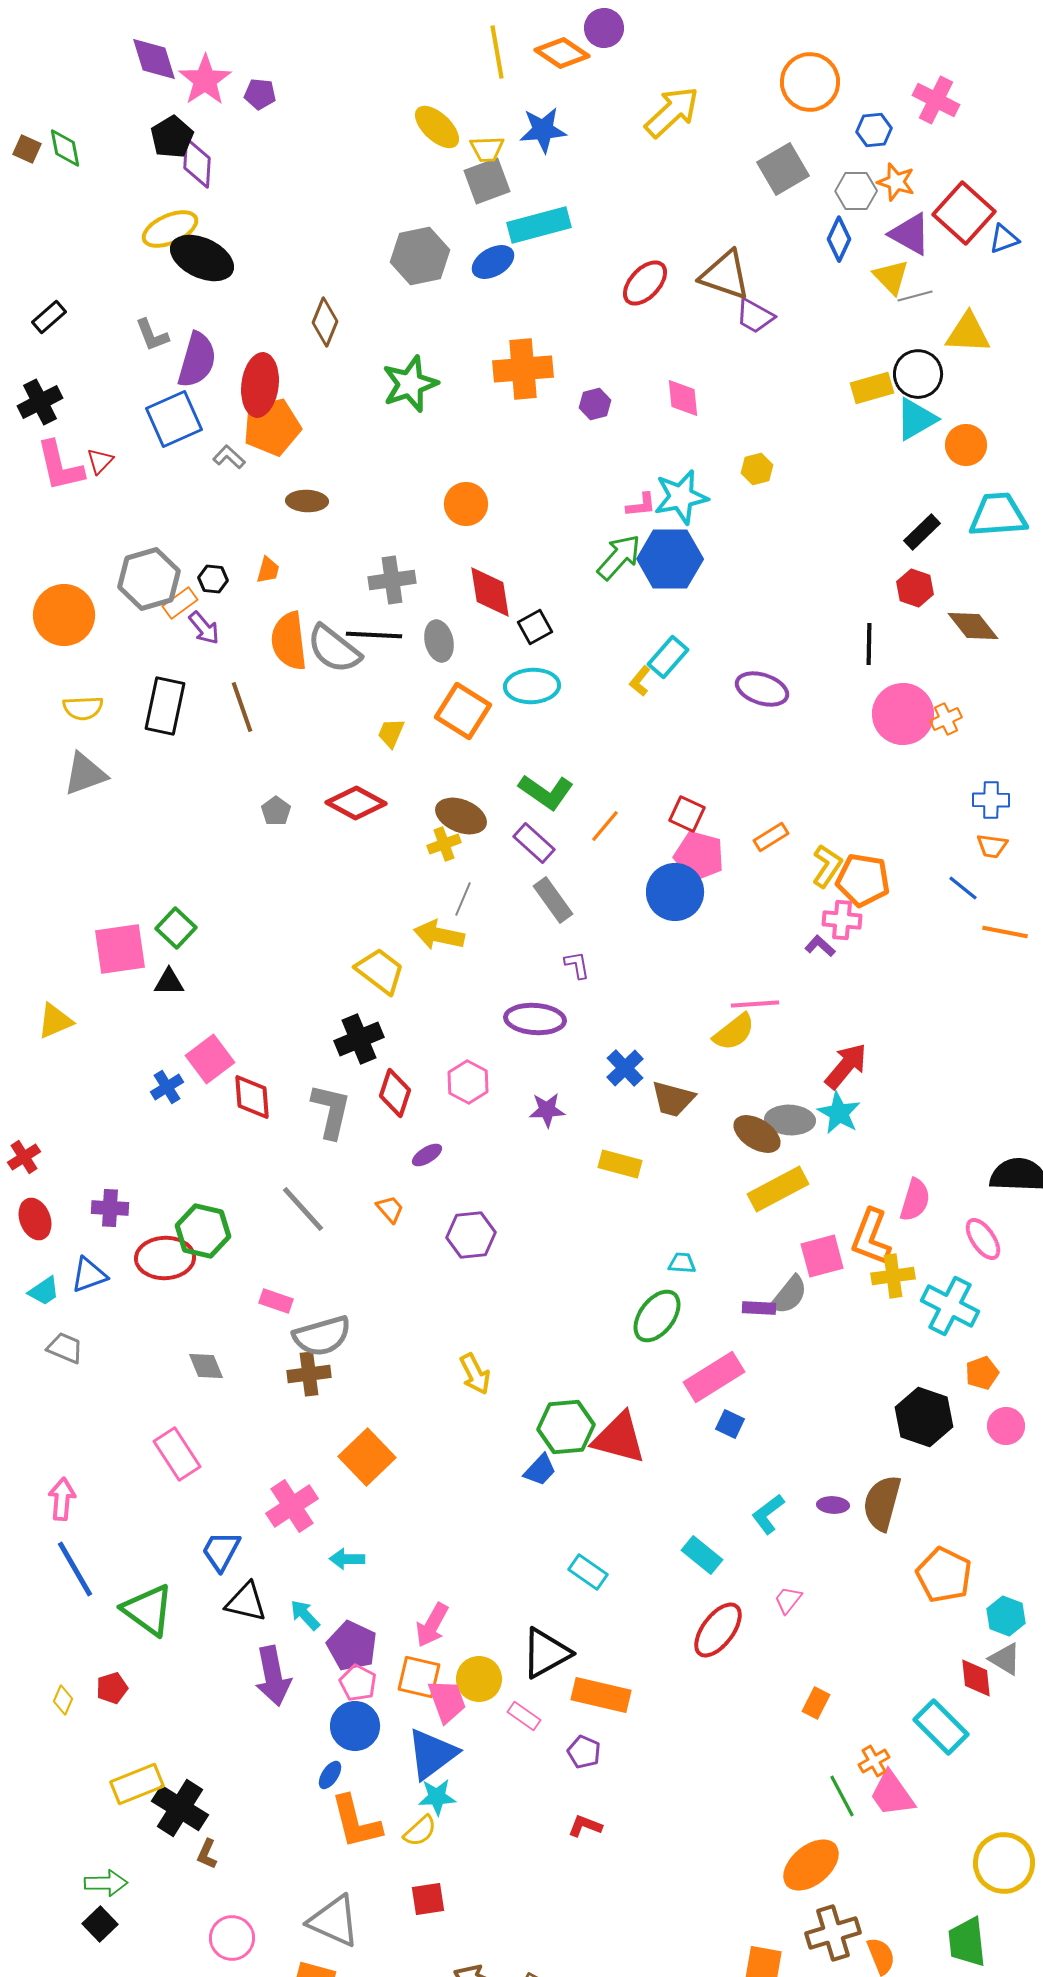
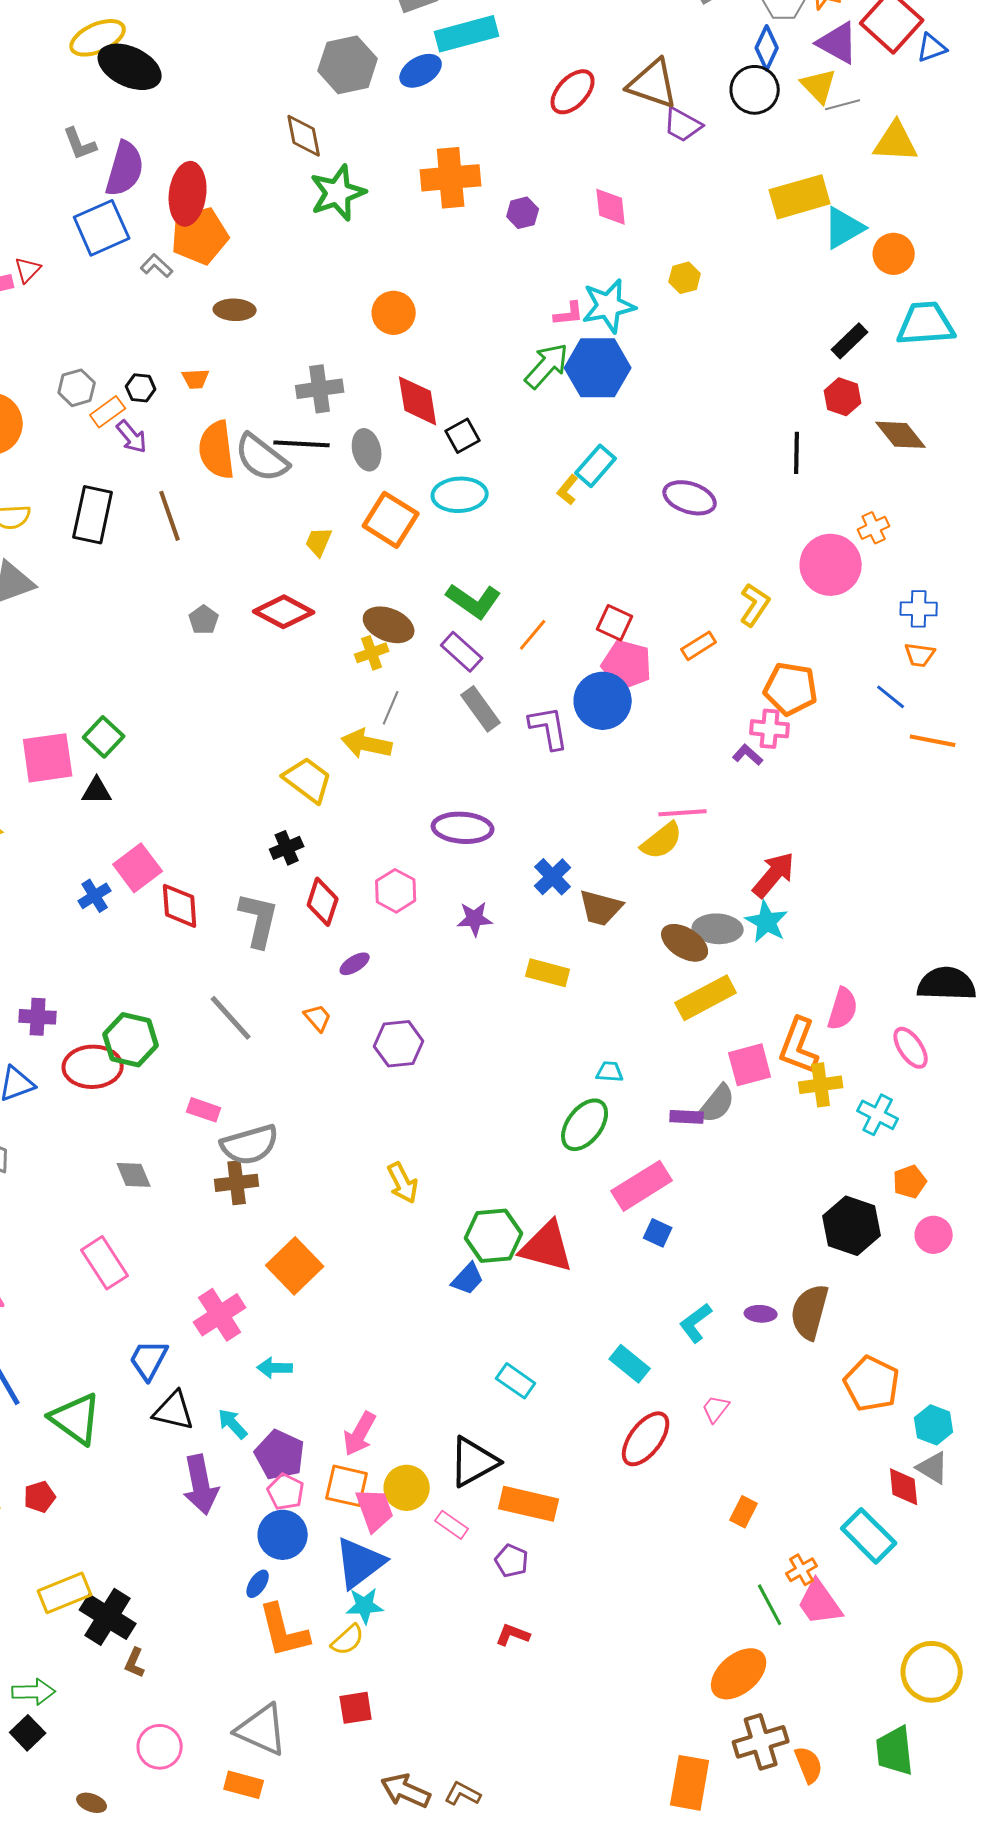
brown diamond: (325, 322) -> (304, 136), moved, turned -33
black circle: (918, 374) -> (755, 90), moved
yellow rectangle: (872, 388) -> (800, 197), size x1.4
orange trapezoid: (268, 570) -> (196, 379), turned 72
gray hexagon: (149, 579) -> (77, 388), size x0.6
pink circle: (903, 714) -> (831, 565), moved
yellow L-shape: (827, 866) -> (755, 605), moved
purple L-shape: (577, 965) -> (549, 728), moved, size x1.6
black cross: (359, 1039) -> (287, 848), size x0.7
cyan cross: (950, 1306) -> (878, 1115), size x0.7

